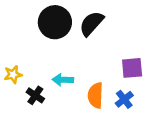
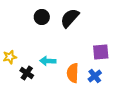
black circle: (55, 22) -> (42, 17), size x0.6

